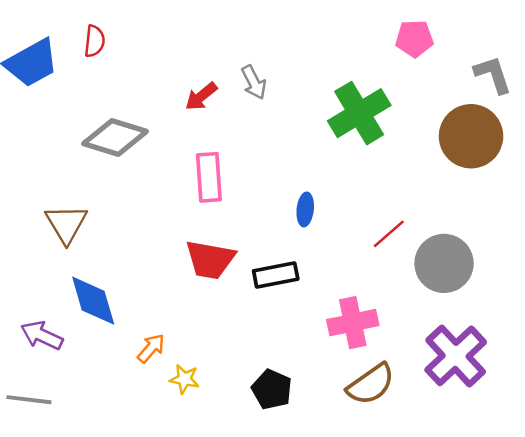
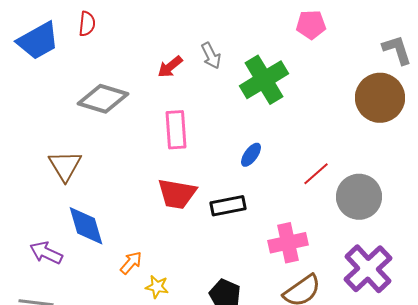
pink pentagon: (414, 39) -> (311, 25), moved
green cross: (359, 113) -> (264, 80), moved
blue ellipse: (305, 209) -> (251, 155), turned 30

